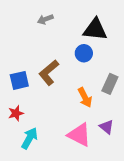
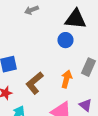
brown L-shape: (49, 73) -> (34, 83), moved
orange arrow: (85, 97) -> (66, 79), turned -138

